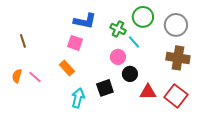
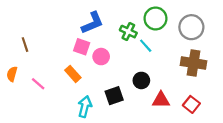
blue L-shape: (85, 21) -> (92, 23), turned -35
pink circle: (118, 57) -> (101, 57), moved
orange semicircle: (17, 76) -> (12, 74), moved
red square: (176, 96) -> (191, 104), size x0.7

